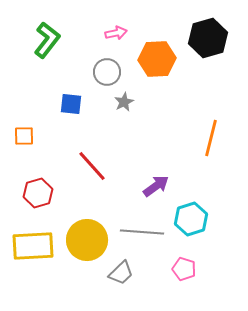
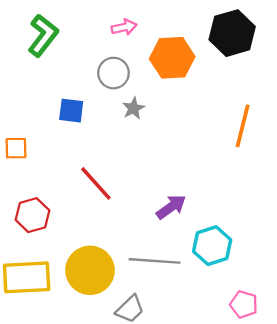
orange line: (211, 138) -> (243, 126), moved
pink pentagon: (184, 269) -> (244, 304), moved

